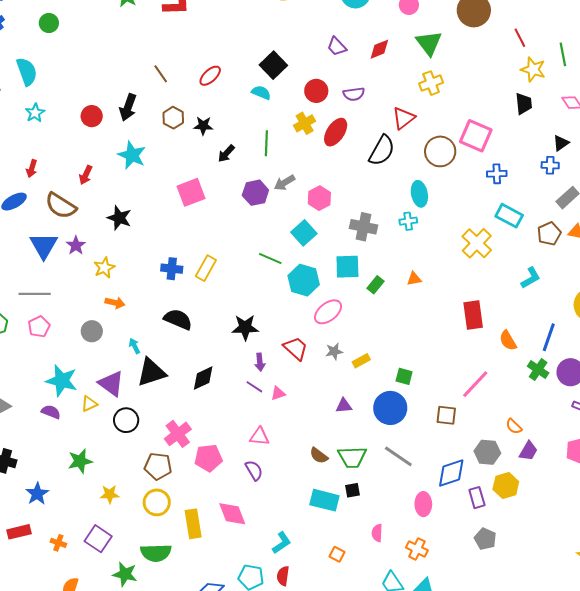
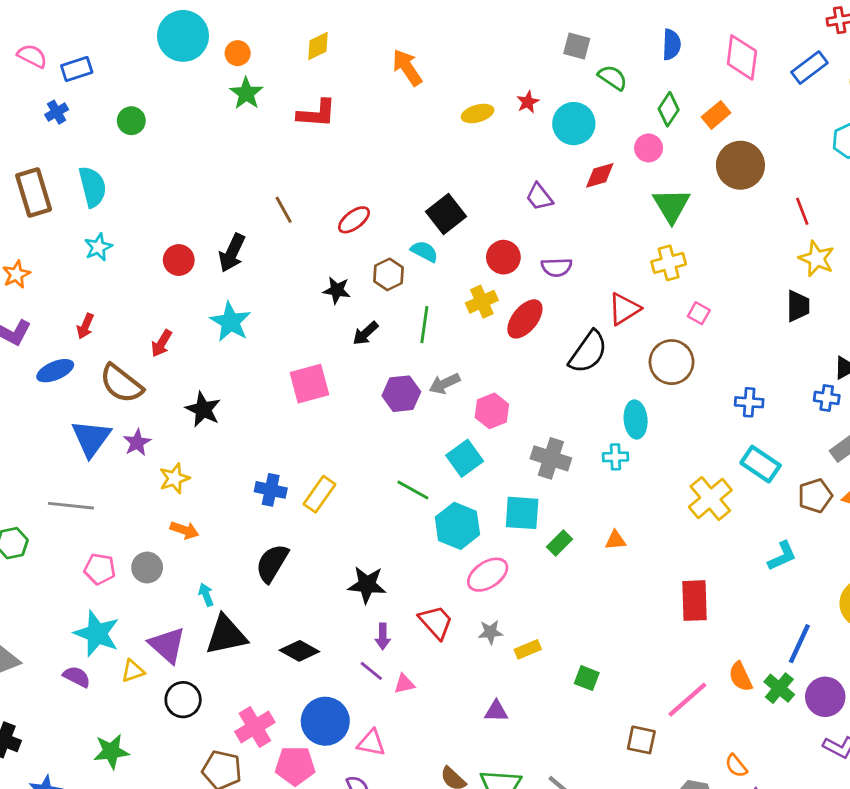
red diamond: (379, 49) -> (600, 175), moved
brown hexagon: (173, 118) -> (388, 274), moved
pink square: (476, 136) -> (699, 313), moved, size x0.5
black semicircle: (178, 319) -> (272, 563), turned -88
pink pentagon: (39, 327) -> (100, 569), moved, turned 30
orange semicircle: (508, 341) -> (740, 677), moved
black diamond: (203, 378) -> (299, 651), turned 48
blue circle: (390, 408) -> (325, 721), moved

